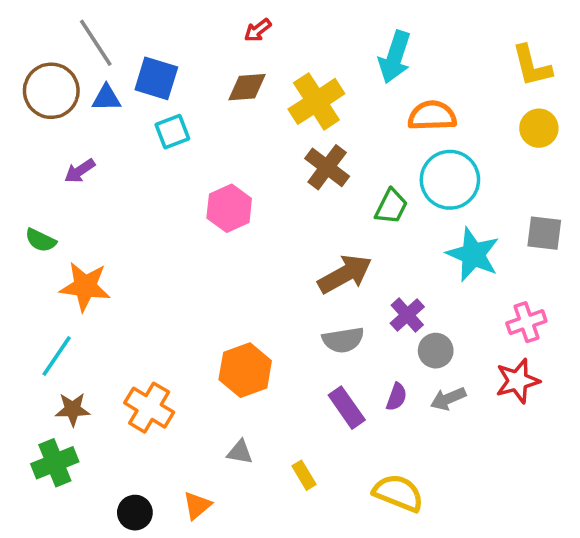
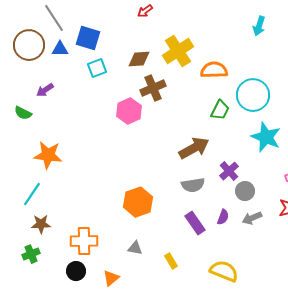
cyan arrow: (395, 57) -> (259, 26), moved, size x0.7
brown diamond: (247, 87) -> (139, 59), moved
orange semicircle: (432, 116) -> (214, 70), moved
brown cross: (327, 167) -> (153, 88), moved, turned 30
green semicircle: (41, 240) -> (23, 113), moved
orange cross: (149, 408) -> (84, 241), moved, turned -32
green cross: (55, 463) -> (31, 254), size x0.7
black circle: (135, 513) -> (76, 271), moved

